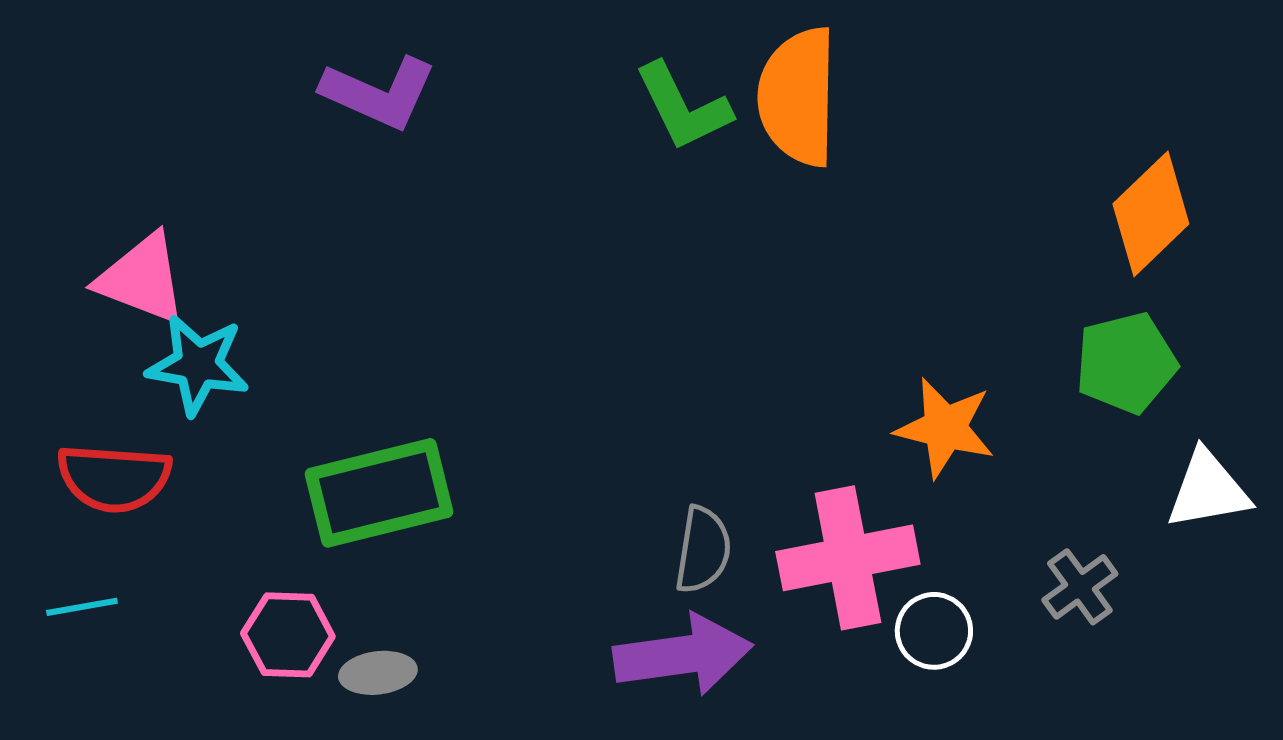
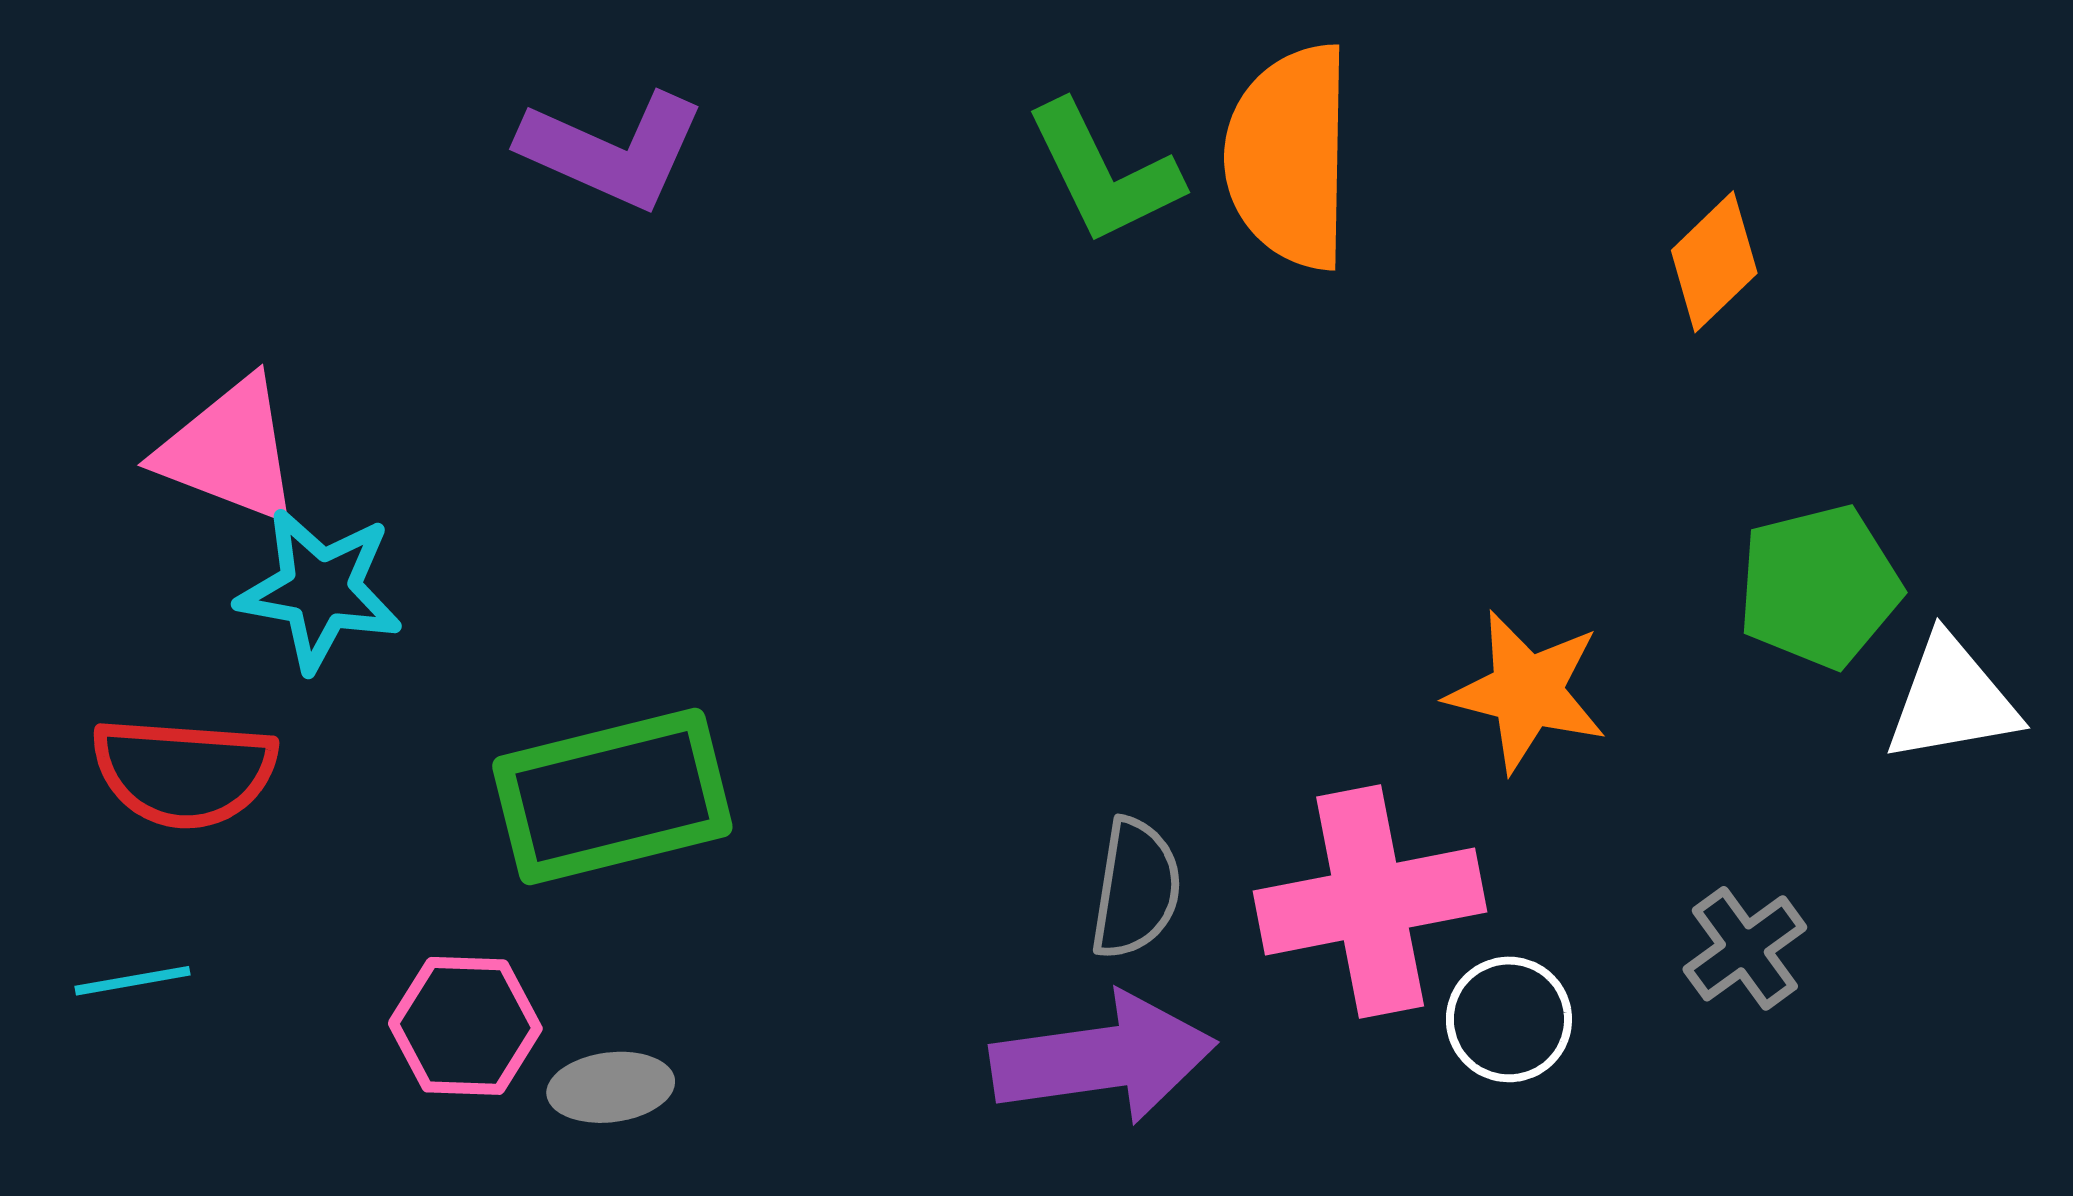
orange diamond: (1151, 214) -> (1714, 262), moved, size x0.7
white triangle: (1208, 490) -> (1952, 700), moved

